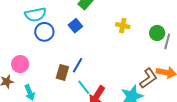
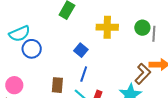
blue square: (75, 26) -> (81, 50), moved
yellow cross: (123, 26) -> (107, 27), size x1.5
blue line: (77, 65) -> (84, 74), moved

